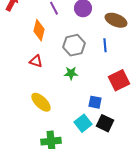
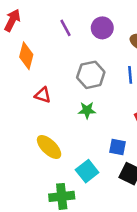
orange diamond: (39, 30) -> (26, 56), moved
cyan square: (83, 123) -> (87, 171), moved

